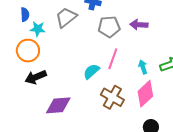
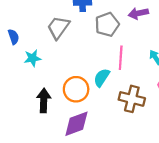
cyan star: (38, 29) -> (33, 58), moved
orange circle: (28, 51) -> (76, 89), moved
black arrow: (36, 77) -> (44, 101), turned 130

